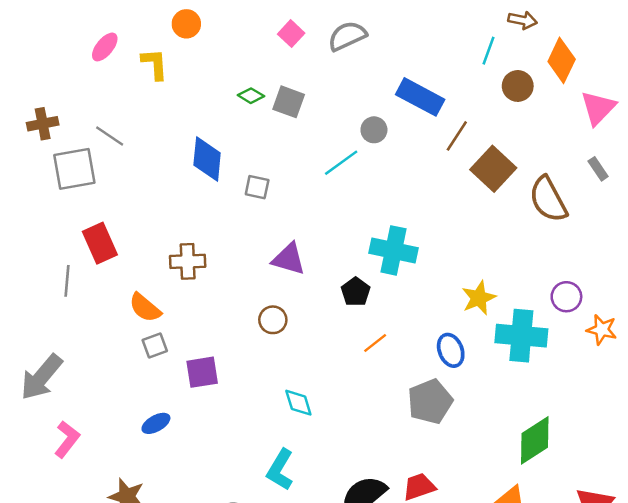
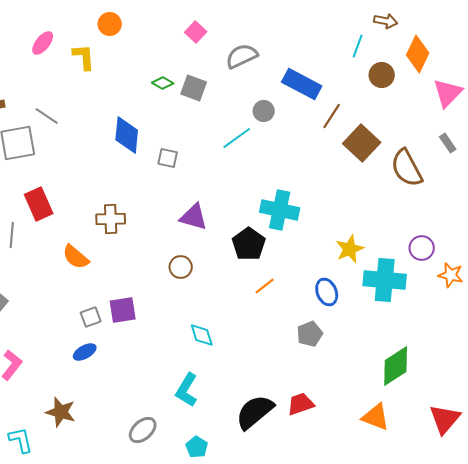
gray semicircle: (347, 36) -> (242, 56), moved
black pentagon: (356, 292) -> (249, 244), size x1.4
gray square: (155, 345) -> (91, 317), moved
gray pentagon: (430, 401) -> (310, 334), size x0.7

